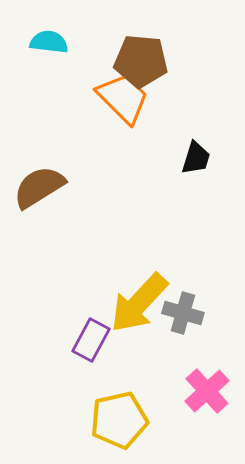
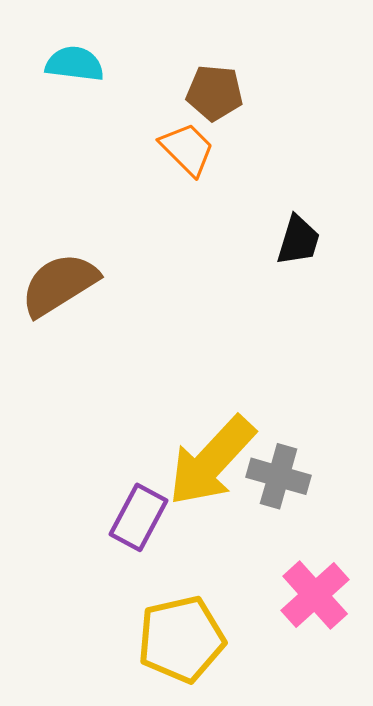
brown pentagon: (141, 61) -> (215, 93), size x0.7
orange trapezoid: (123, 98) -> (187, 149), size x0.7

